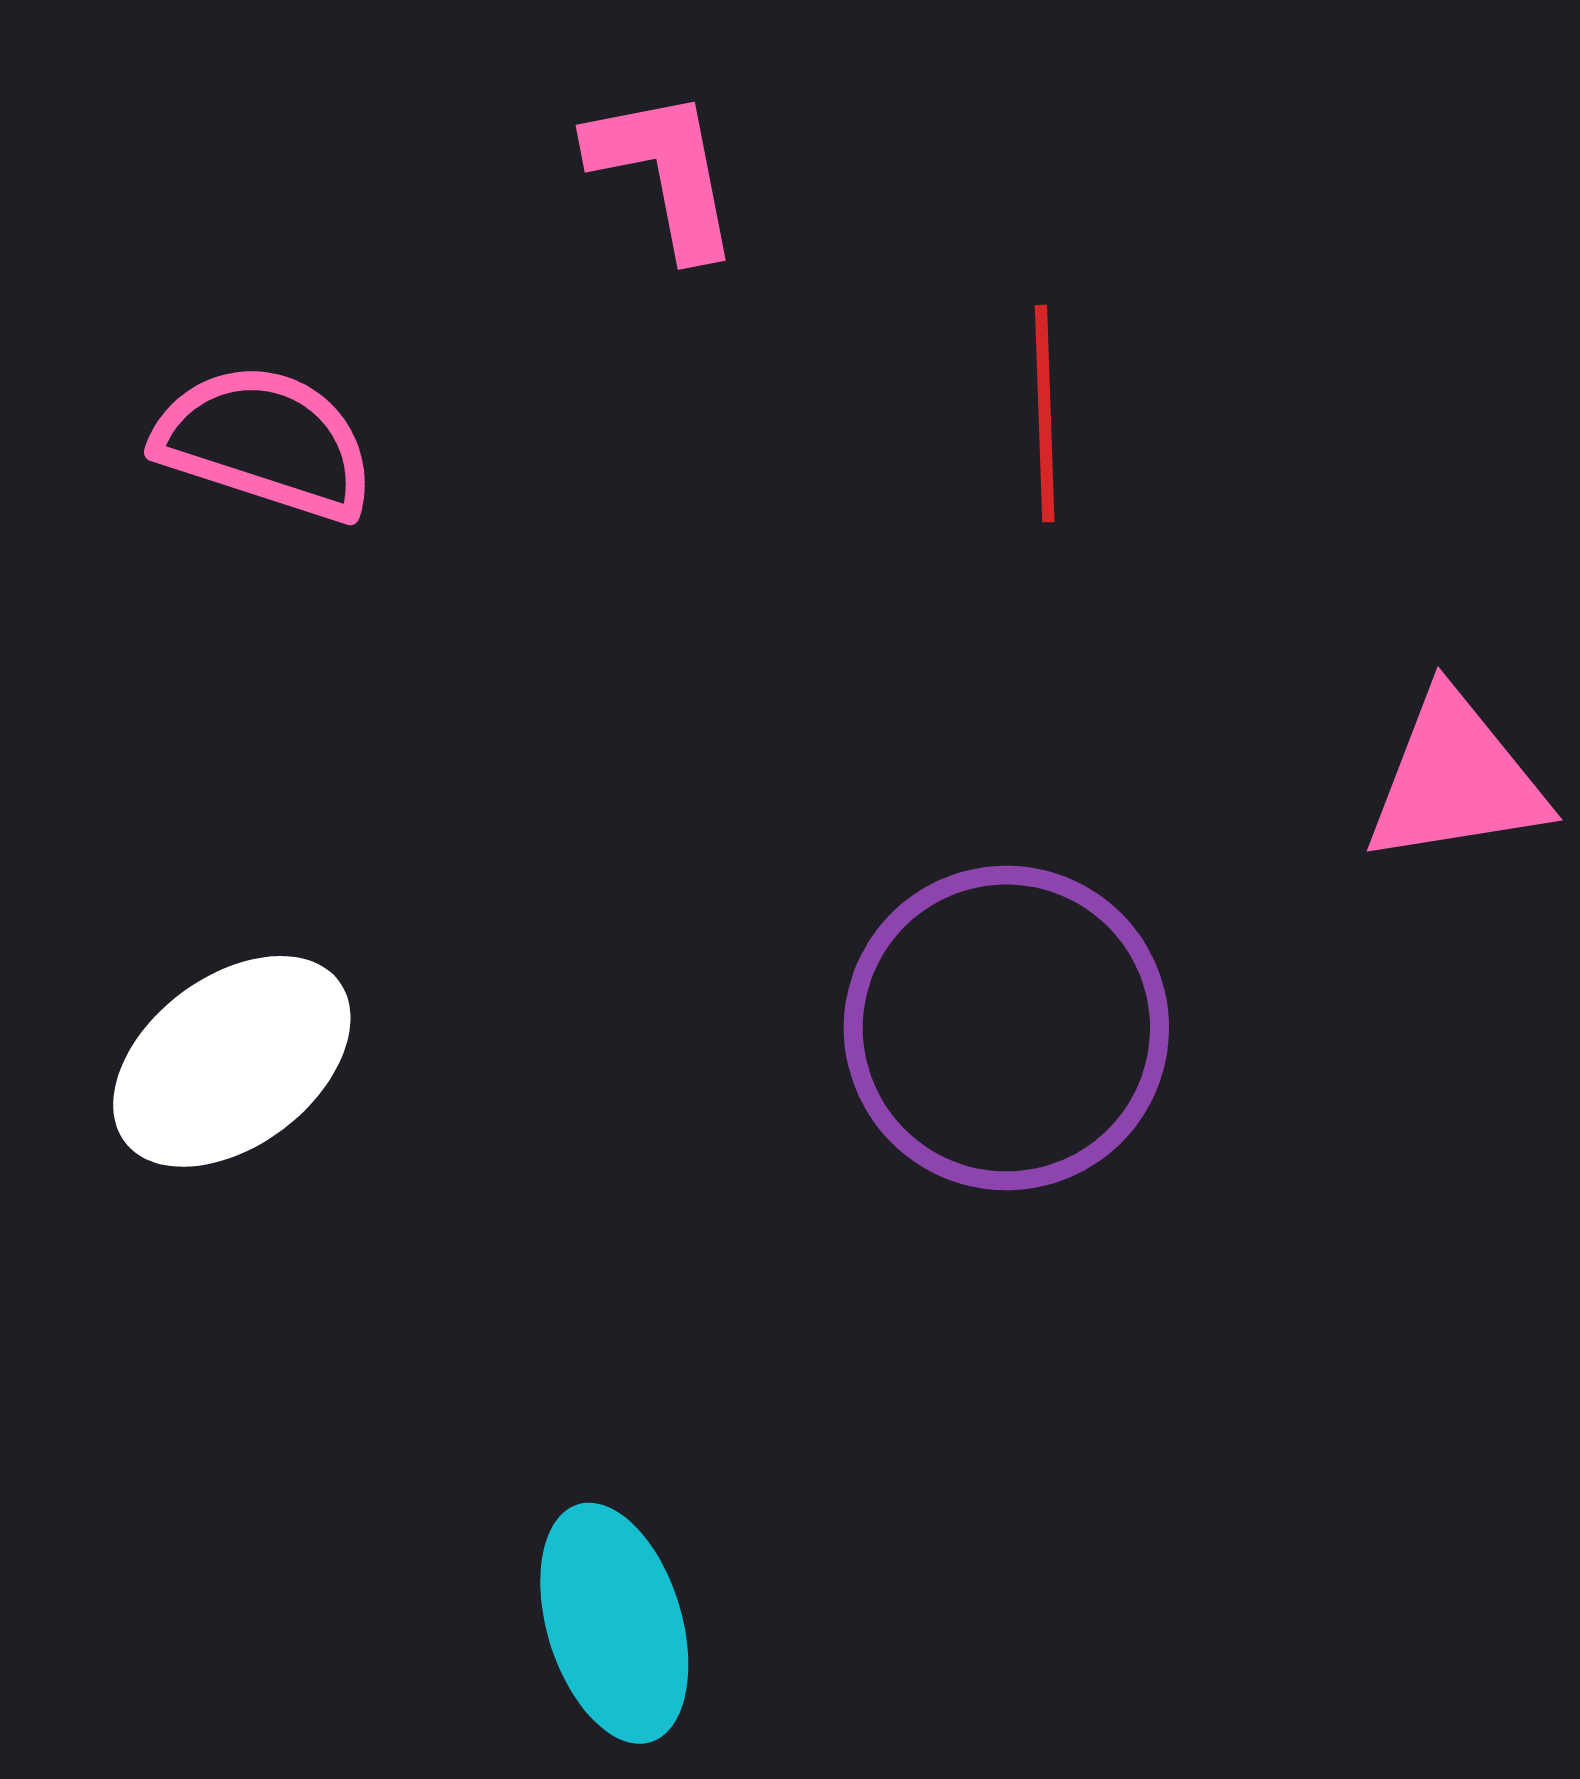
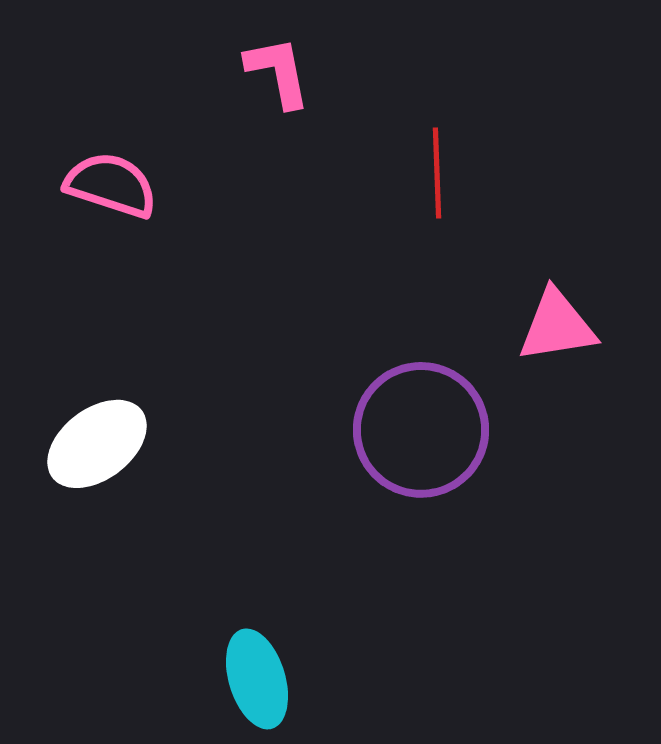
pink triangle: (1456, 779) -> (557, 326), moved

